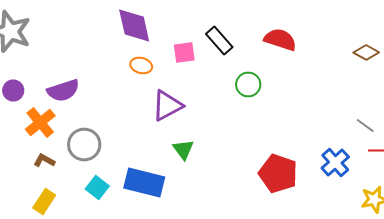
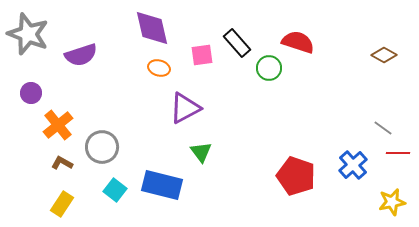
green circle: (248, 84) -> (269, 68), moved
purple semicircle: (63, 90) -> (81, 55), moved

